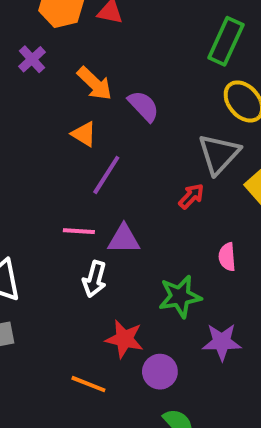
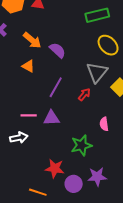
green rectangle: (226, 41) -> (97, 15), turned 55
purple line: (106, 175) -> (56, 87), moved
white arrow: (94, 279) -> (19, 138), moved, turned -114
purple star: (222, 342) -> (97, 177), moved

